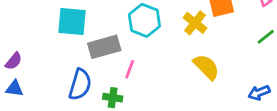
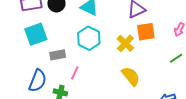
cyan square: (72, 21) -> (36, 34), turned -30
gray rectangle: (104, 47) -> (58, 55), size x0.7

